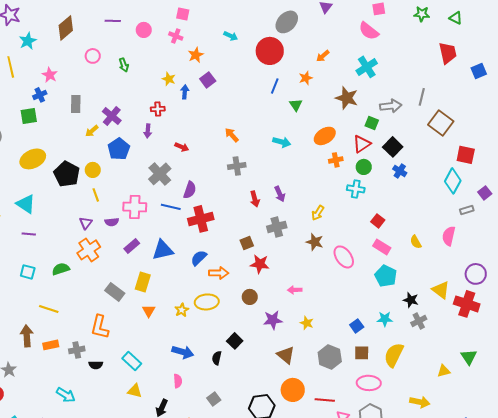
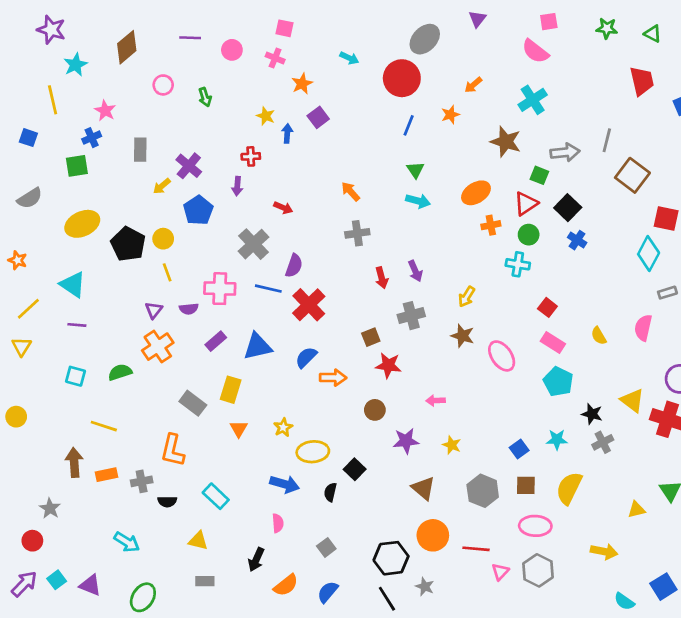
green triangle: (296, 105) -> (415, 170), moved
red cross: (201, 219) -> (309, 305), turned -30
yellow ellipse: (207, 302) -> (313, 452), moved
yellow triangle: (135, 391) -> (198, 541), moved

